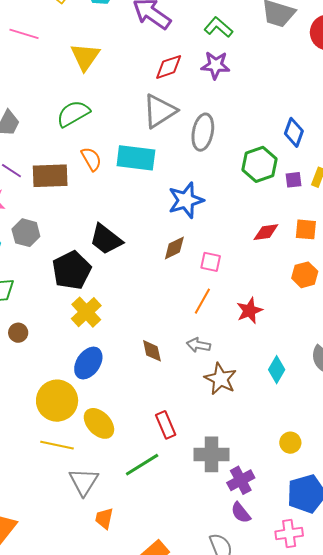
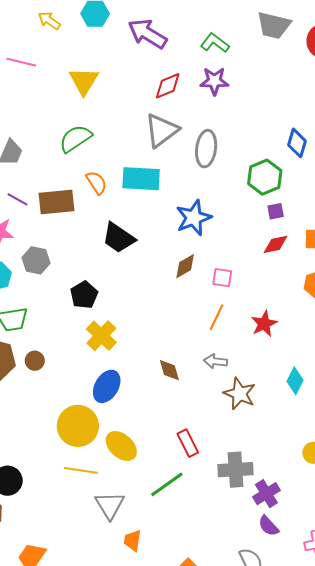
purple square: (293, 180) -> (276, 211), moved
black trapezoid: (106, 239) -> (118, 238), moved
black pentagon: (72, 270) -> (84, 295), size x0.7

